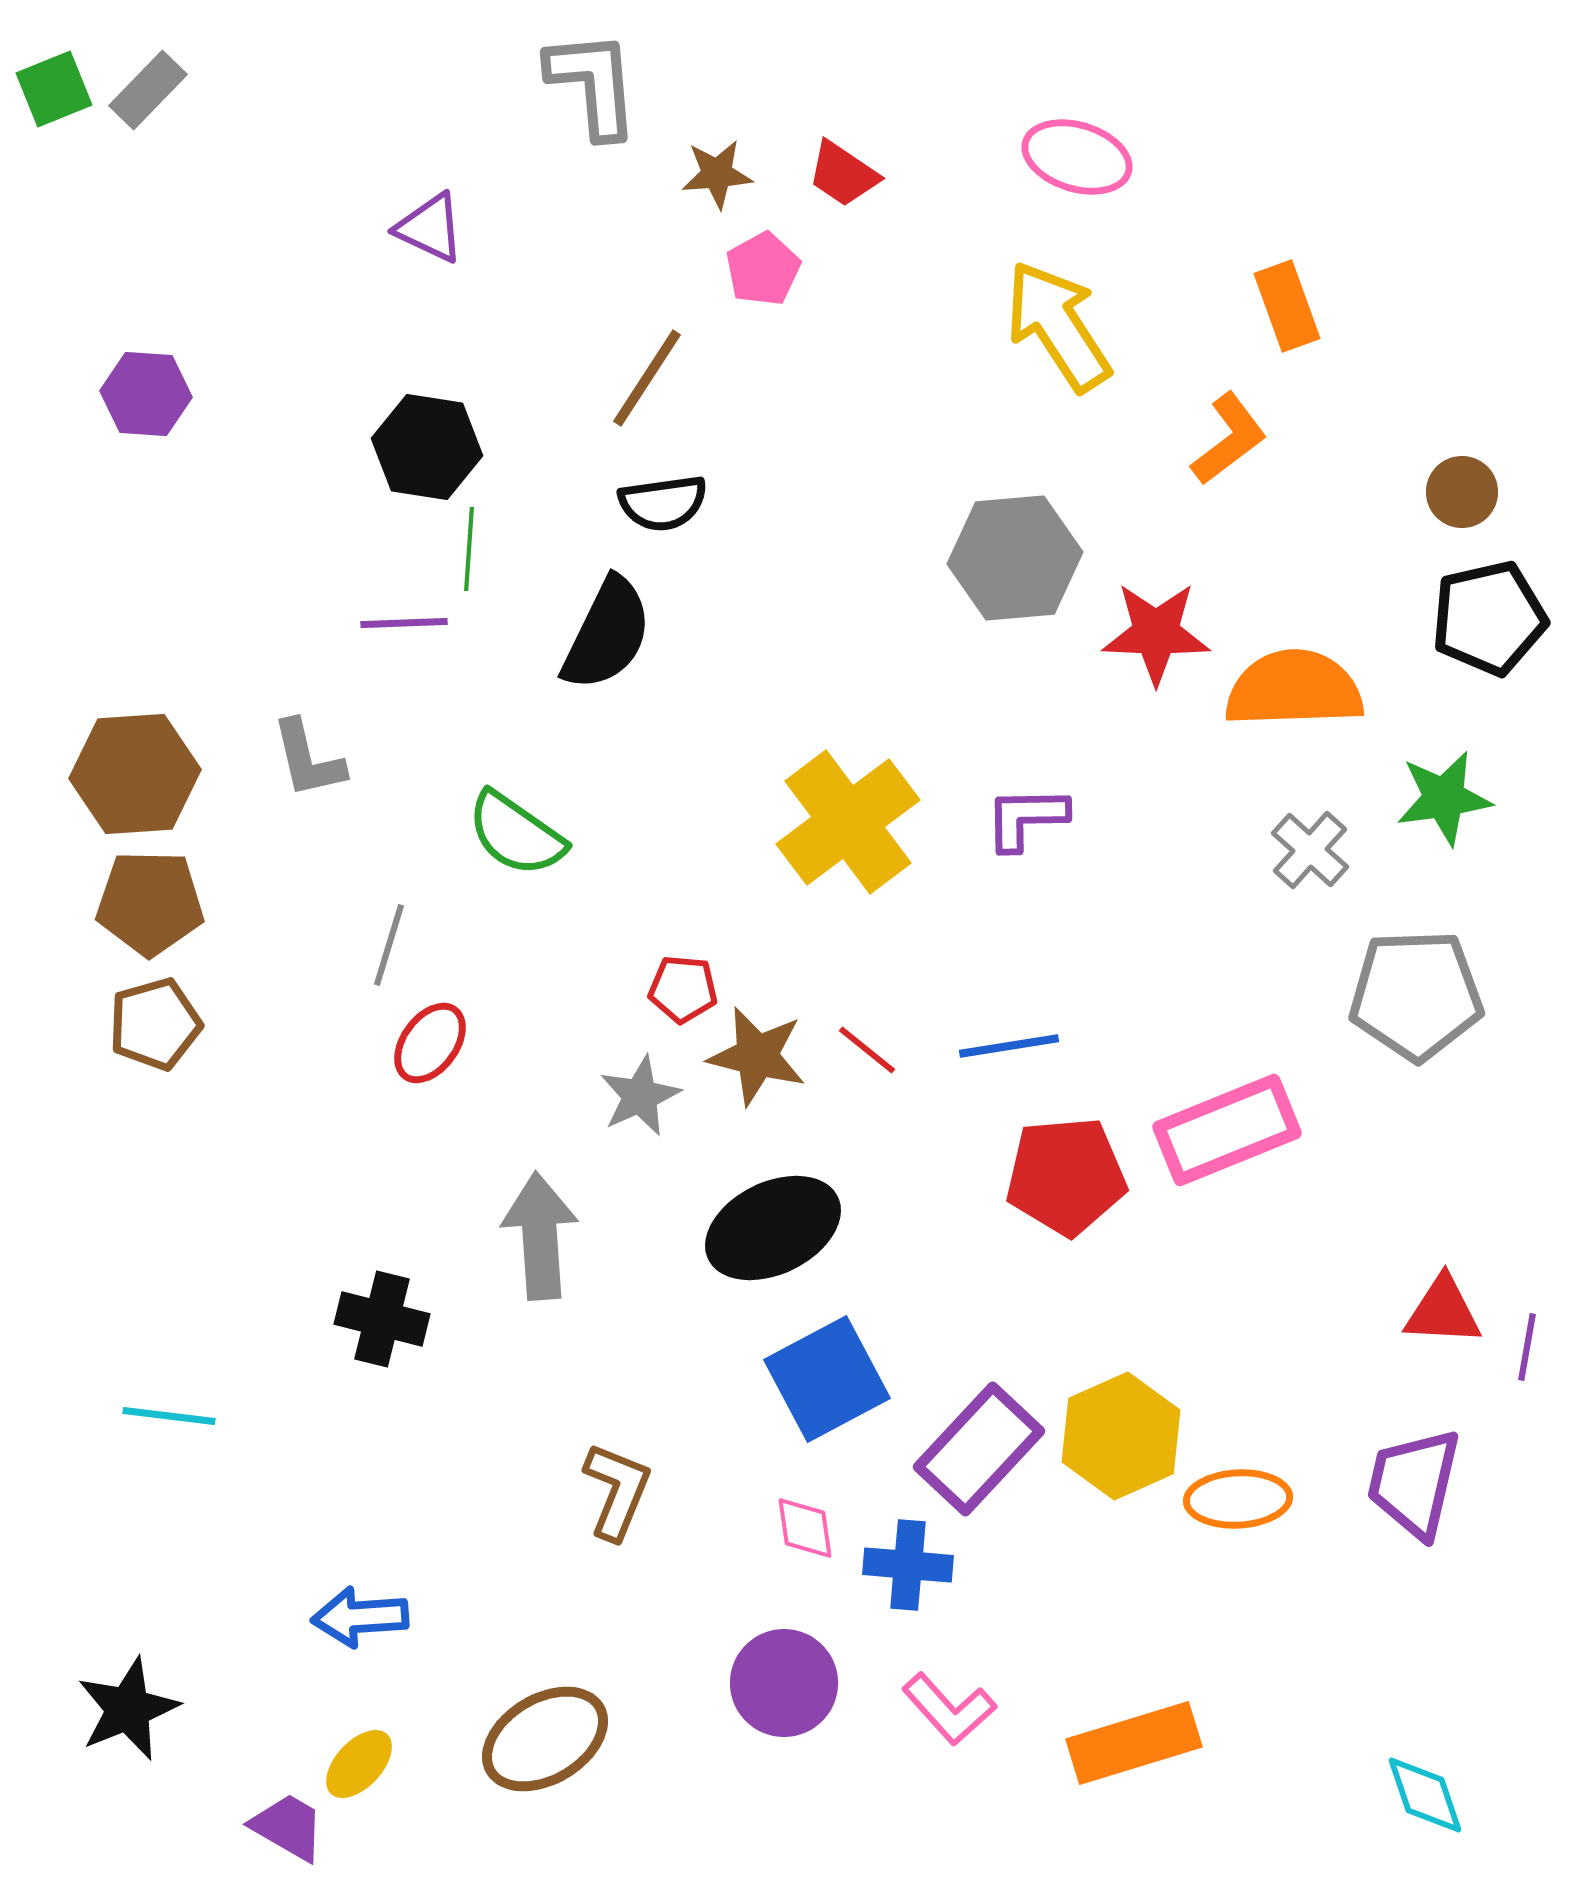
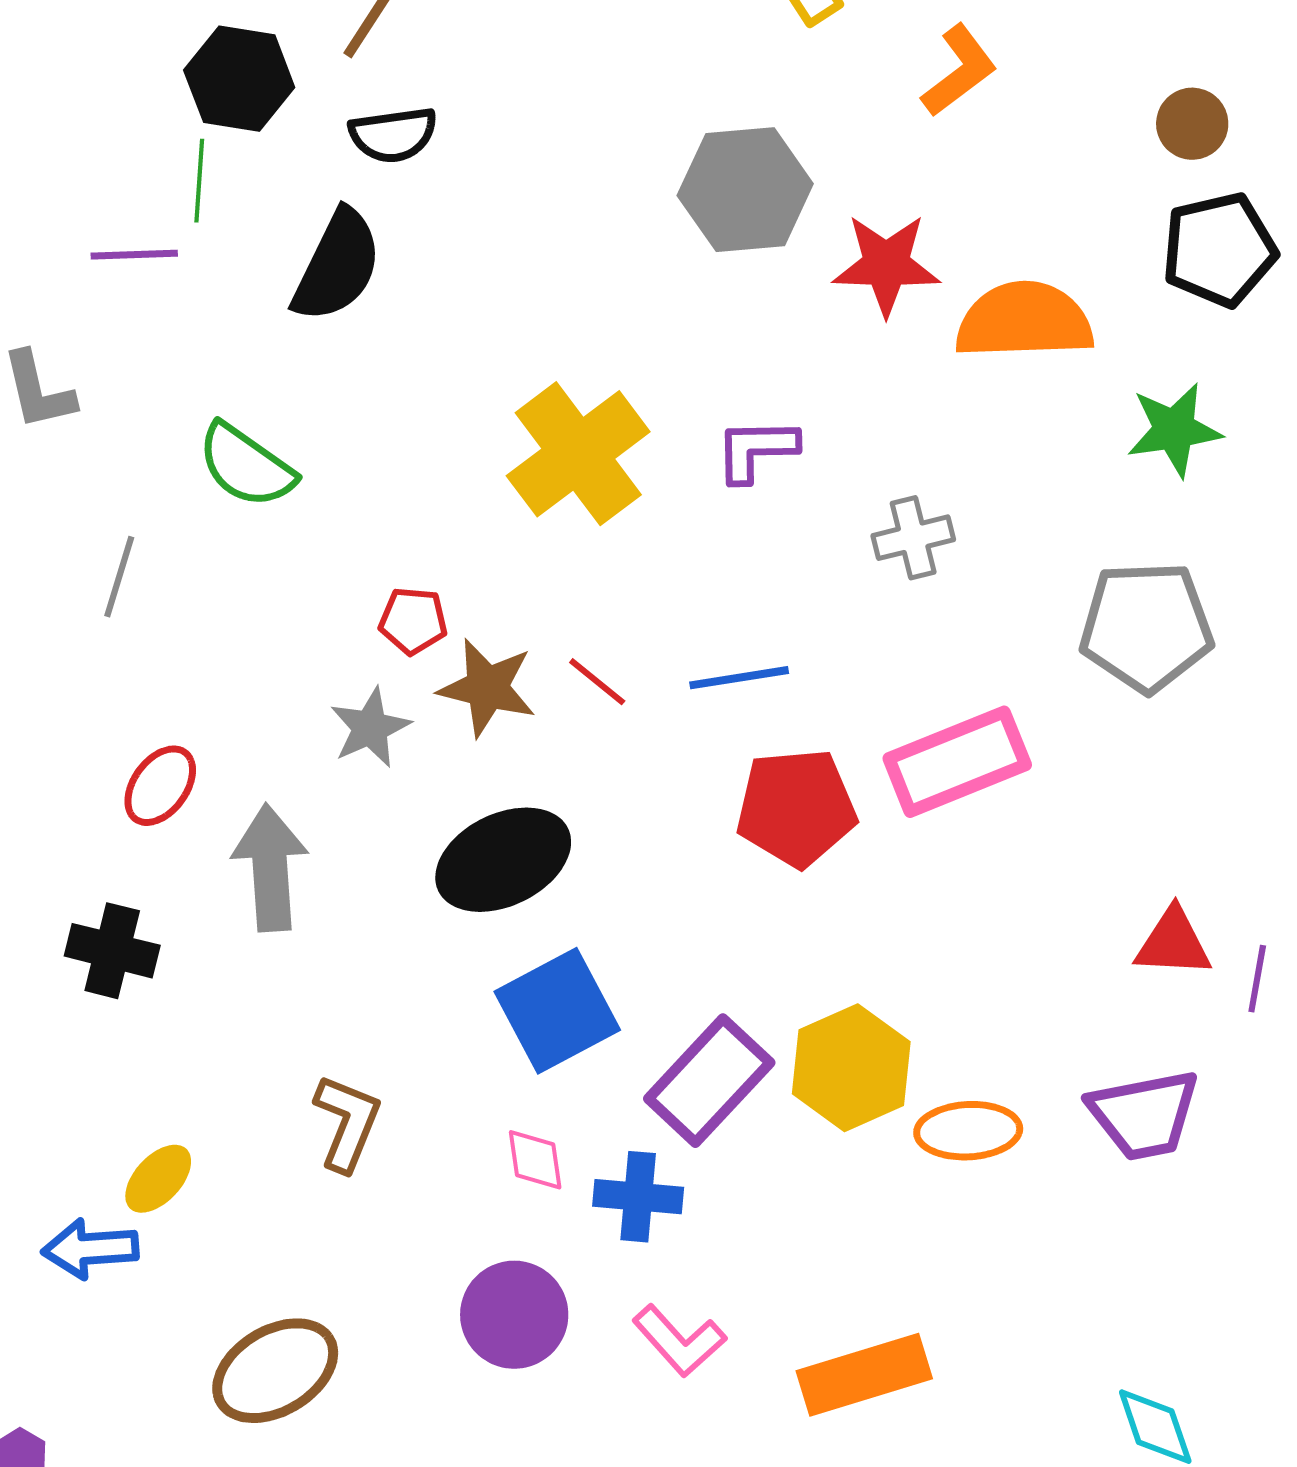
black hexagon: (427, 447) -> (239, 79), moved
gray cross: (1310, 850) -> (913, 538), moved, turned 34
red ellipse: (430, 1043) -> (160, 786), moved
purple trapezoid: (1414, 1483) -> (1144, 1115), turned -114
yellow ellipse: (359, 1764) -> (158, 1179), moved

